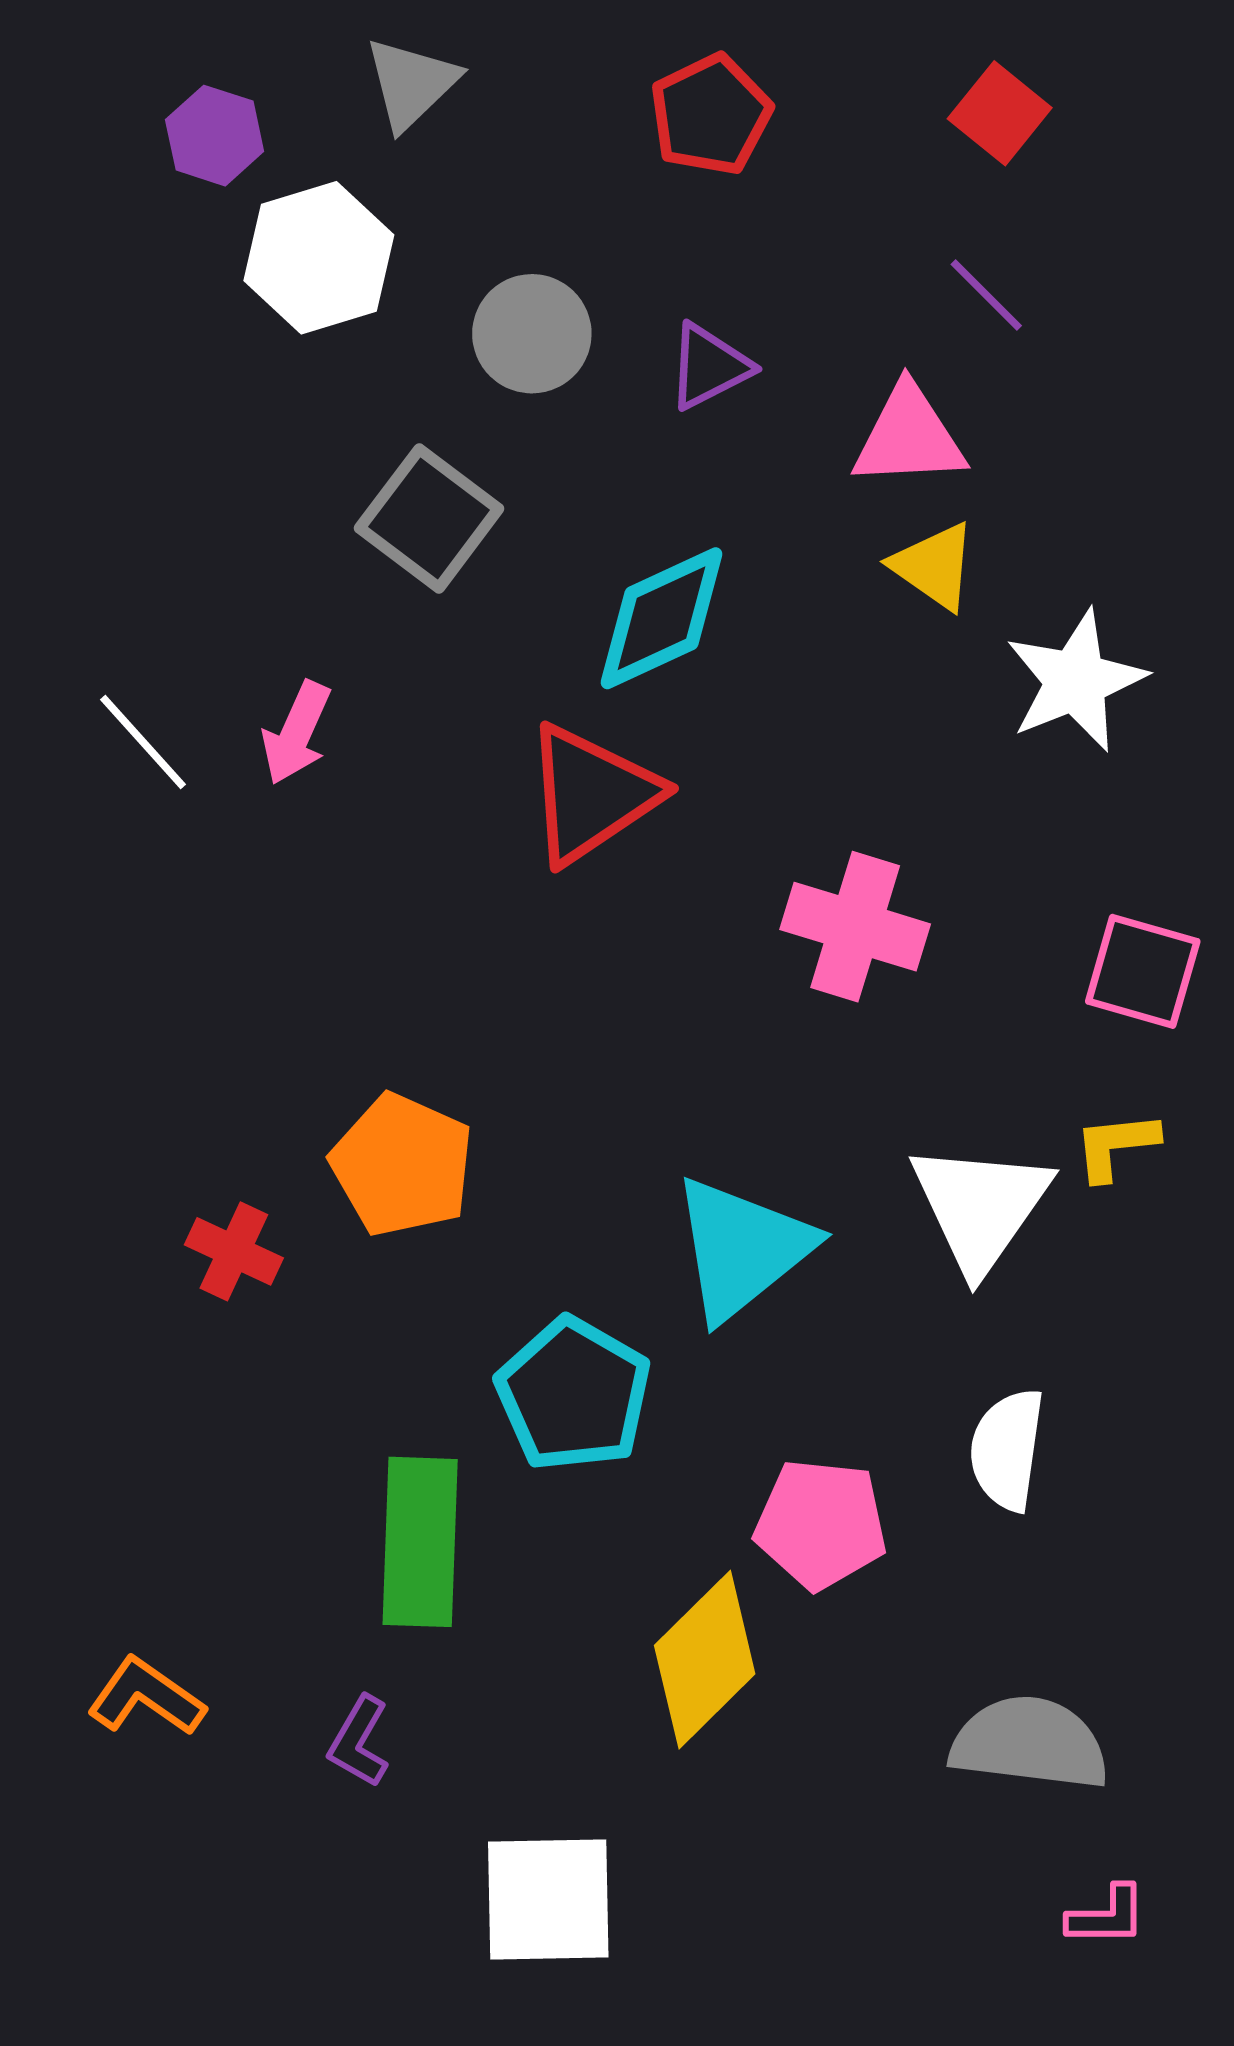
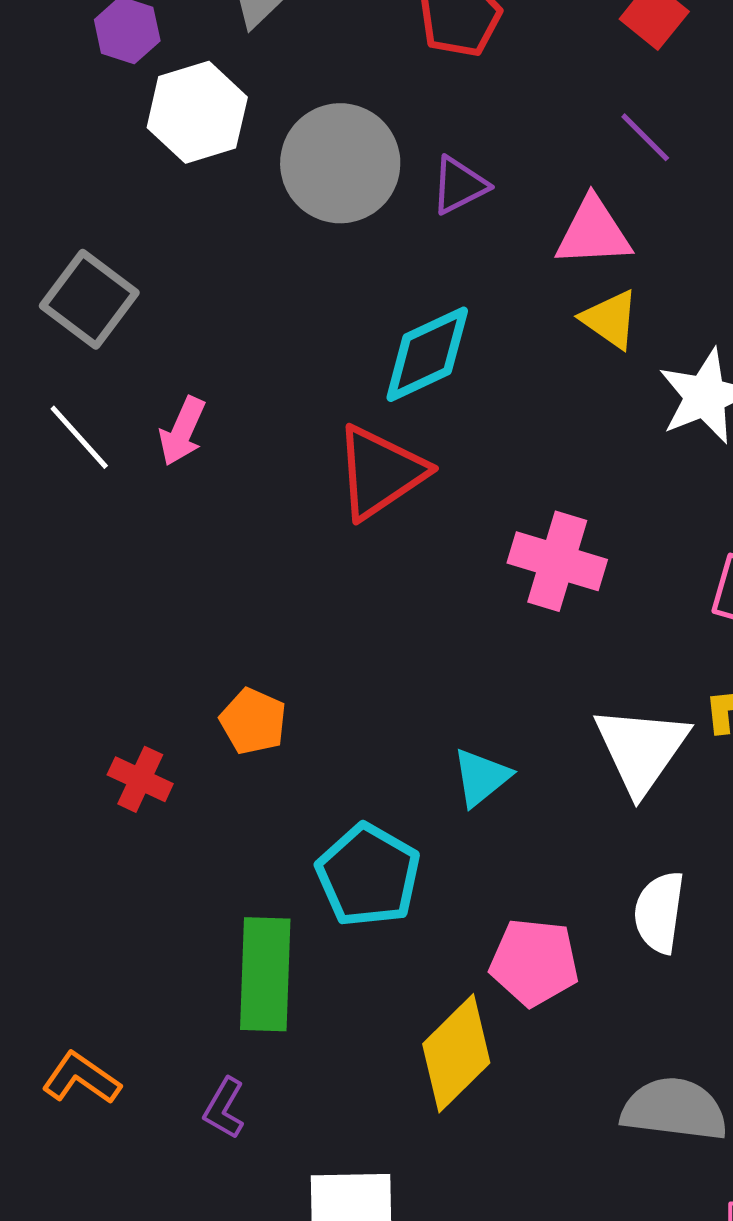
gray circle: (532, 334) -> (340, 163), size x1.5
gray square: (429, 518) -> (89, 299), moved
orange pentagon: (402, 1165) -> (253, 721), size x0.7
cyan triangle: (742, 1248) -> (481, 777), size x0.6

